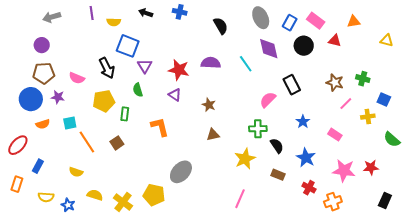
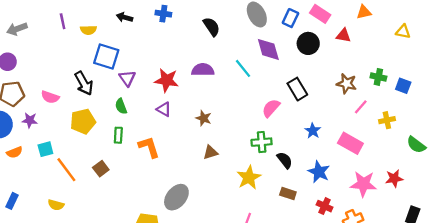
blue square: (384, 99) -> (403, 86), moved
green rectangle: (125, 114) -> (118, 135), moved
pink rectangle: (335, 135) -> (350, 143), size x1.5

